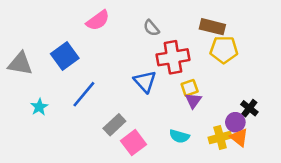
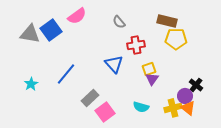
blue square: (65, 56) -> (51, 30), moved
red cross: (173, 57) -> (136, 45), size x0.7
gray triangle: (20, 64) -> (30, 34), moved

